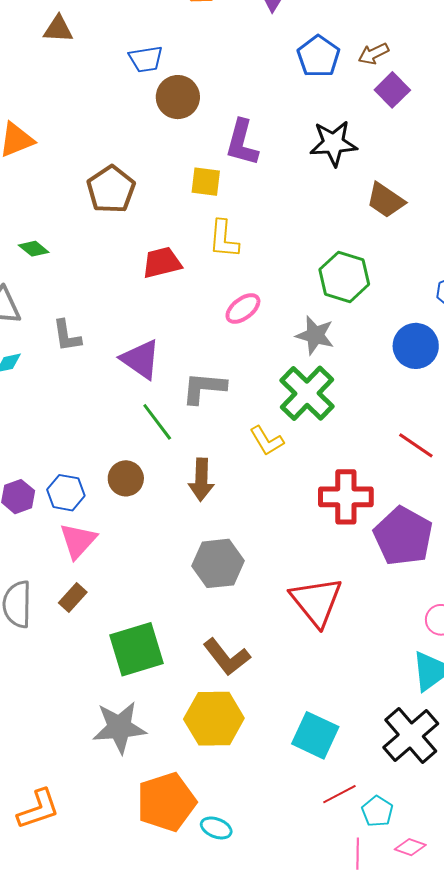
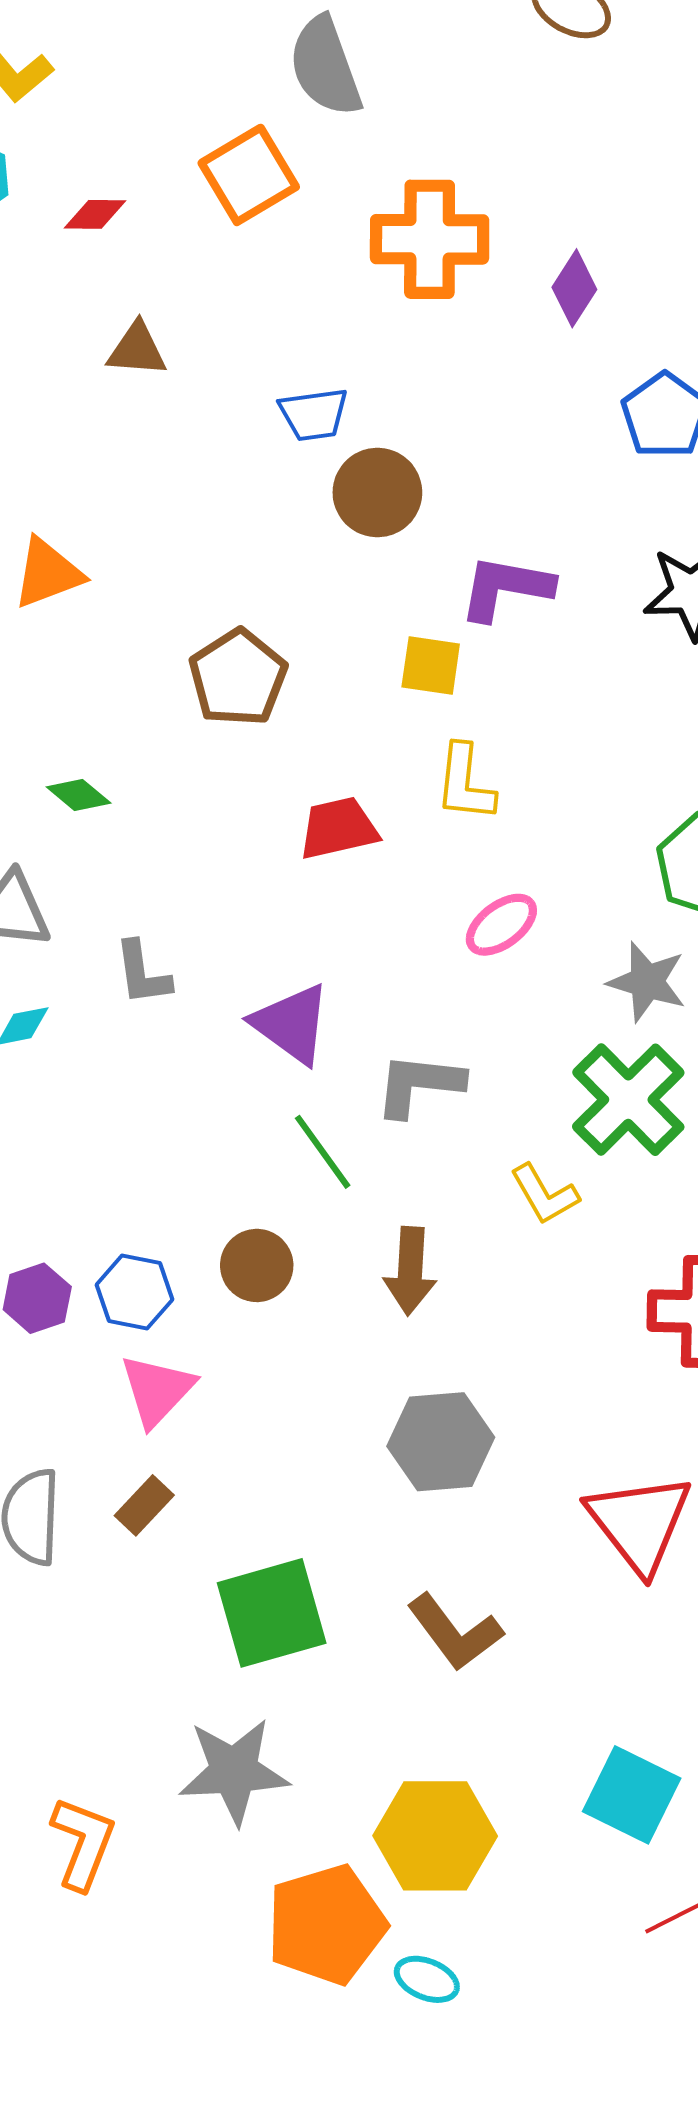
purple L-shape: (242, 143) -> (506, 588), turned 84
yellow hexagon: (214, 719) -> (435, 1836), moved
orange L-shape: (38, 809) -> (83, 1843), moved, turned -51

